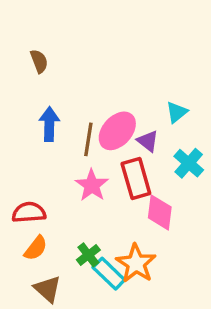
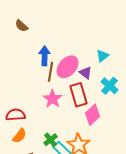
brown semicircle: (39, 61) -> (22, 26), turned 152
blue arrow: (49, 124) -> (45, 56), moved
pink diamond: (160, 212) -> (93, 115), turned 40

